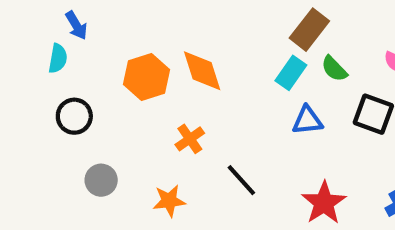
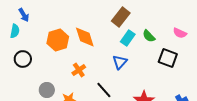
brown rectangle: (309, 30) -> (121, 17), moved
blue triangle: (307, 120) -> (120, 62), moved, turned -42
gray circle: (101, 180) -> (47, 90), moved

